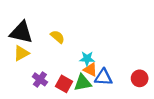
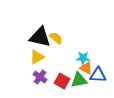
black triangle: (21, 32) -> (40, 37), moved
yellow triangle: (21, 53) -> (37, 57), moved

